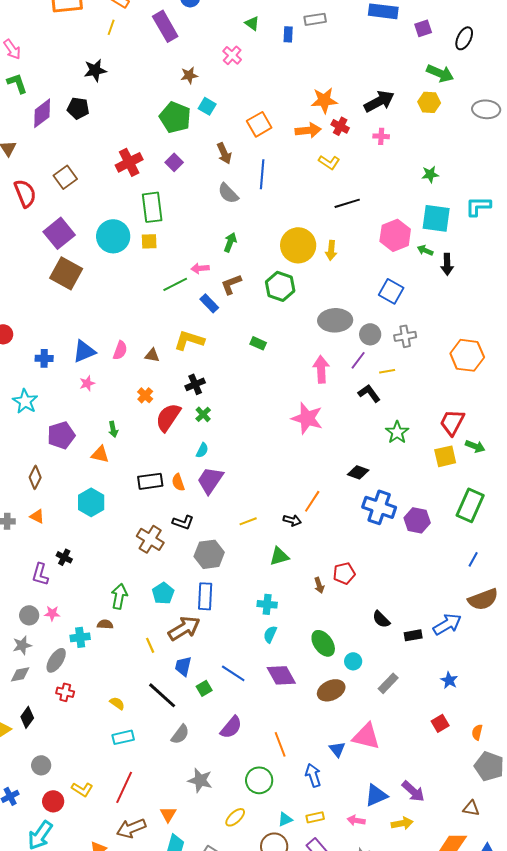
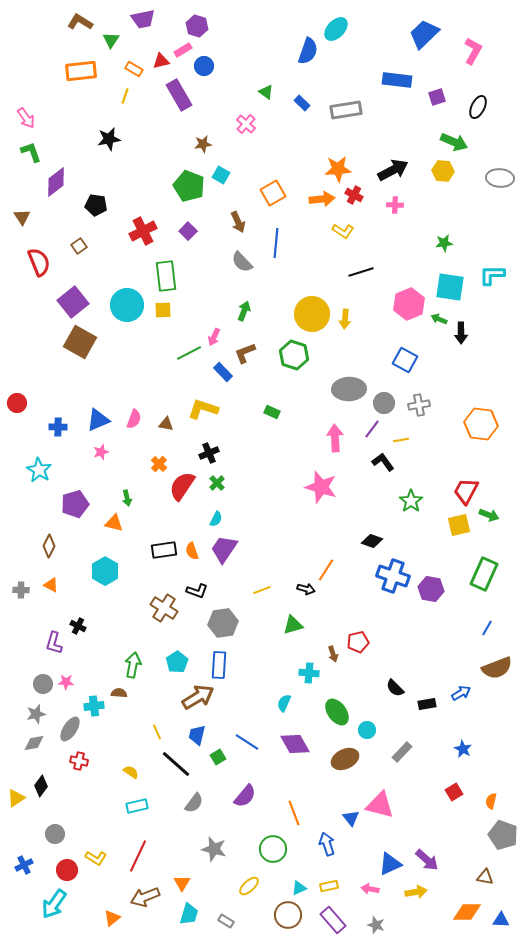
gray rectangle: (315, 19) -> (346, 110), moved, size x1.4
blue rectangle: (288, 34) -> (302, 103), turned -49
black pentagon: (78, 108) -> (96, 205), moved
brown square: (65, 177) -> (79, 246), size x0.7
pink arrow: (200, 268) -> (214, 337), turned -60
cyan cross: (267, 604) -> (309, 673), moved
blue arrow: (447, 624) -> (461, 693), size x0.7
yellow line: (150, 645) -> (157, 732), moved

